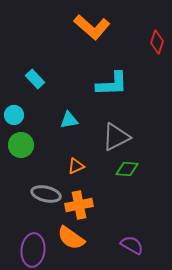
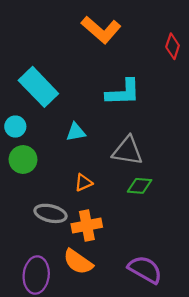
cyan rectangle: (35, 79) -> (38, 87), size x1.8
gray triangle: (116, 137) -> (128, 151), turned 36
purple semicircle: (132, 245) -> (145, 270), size x1.4

